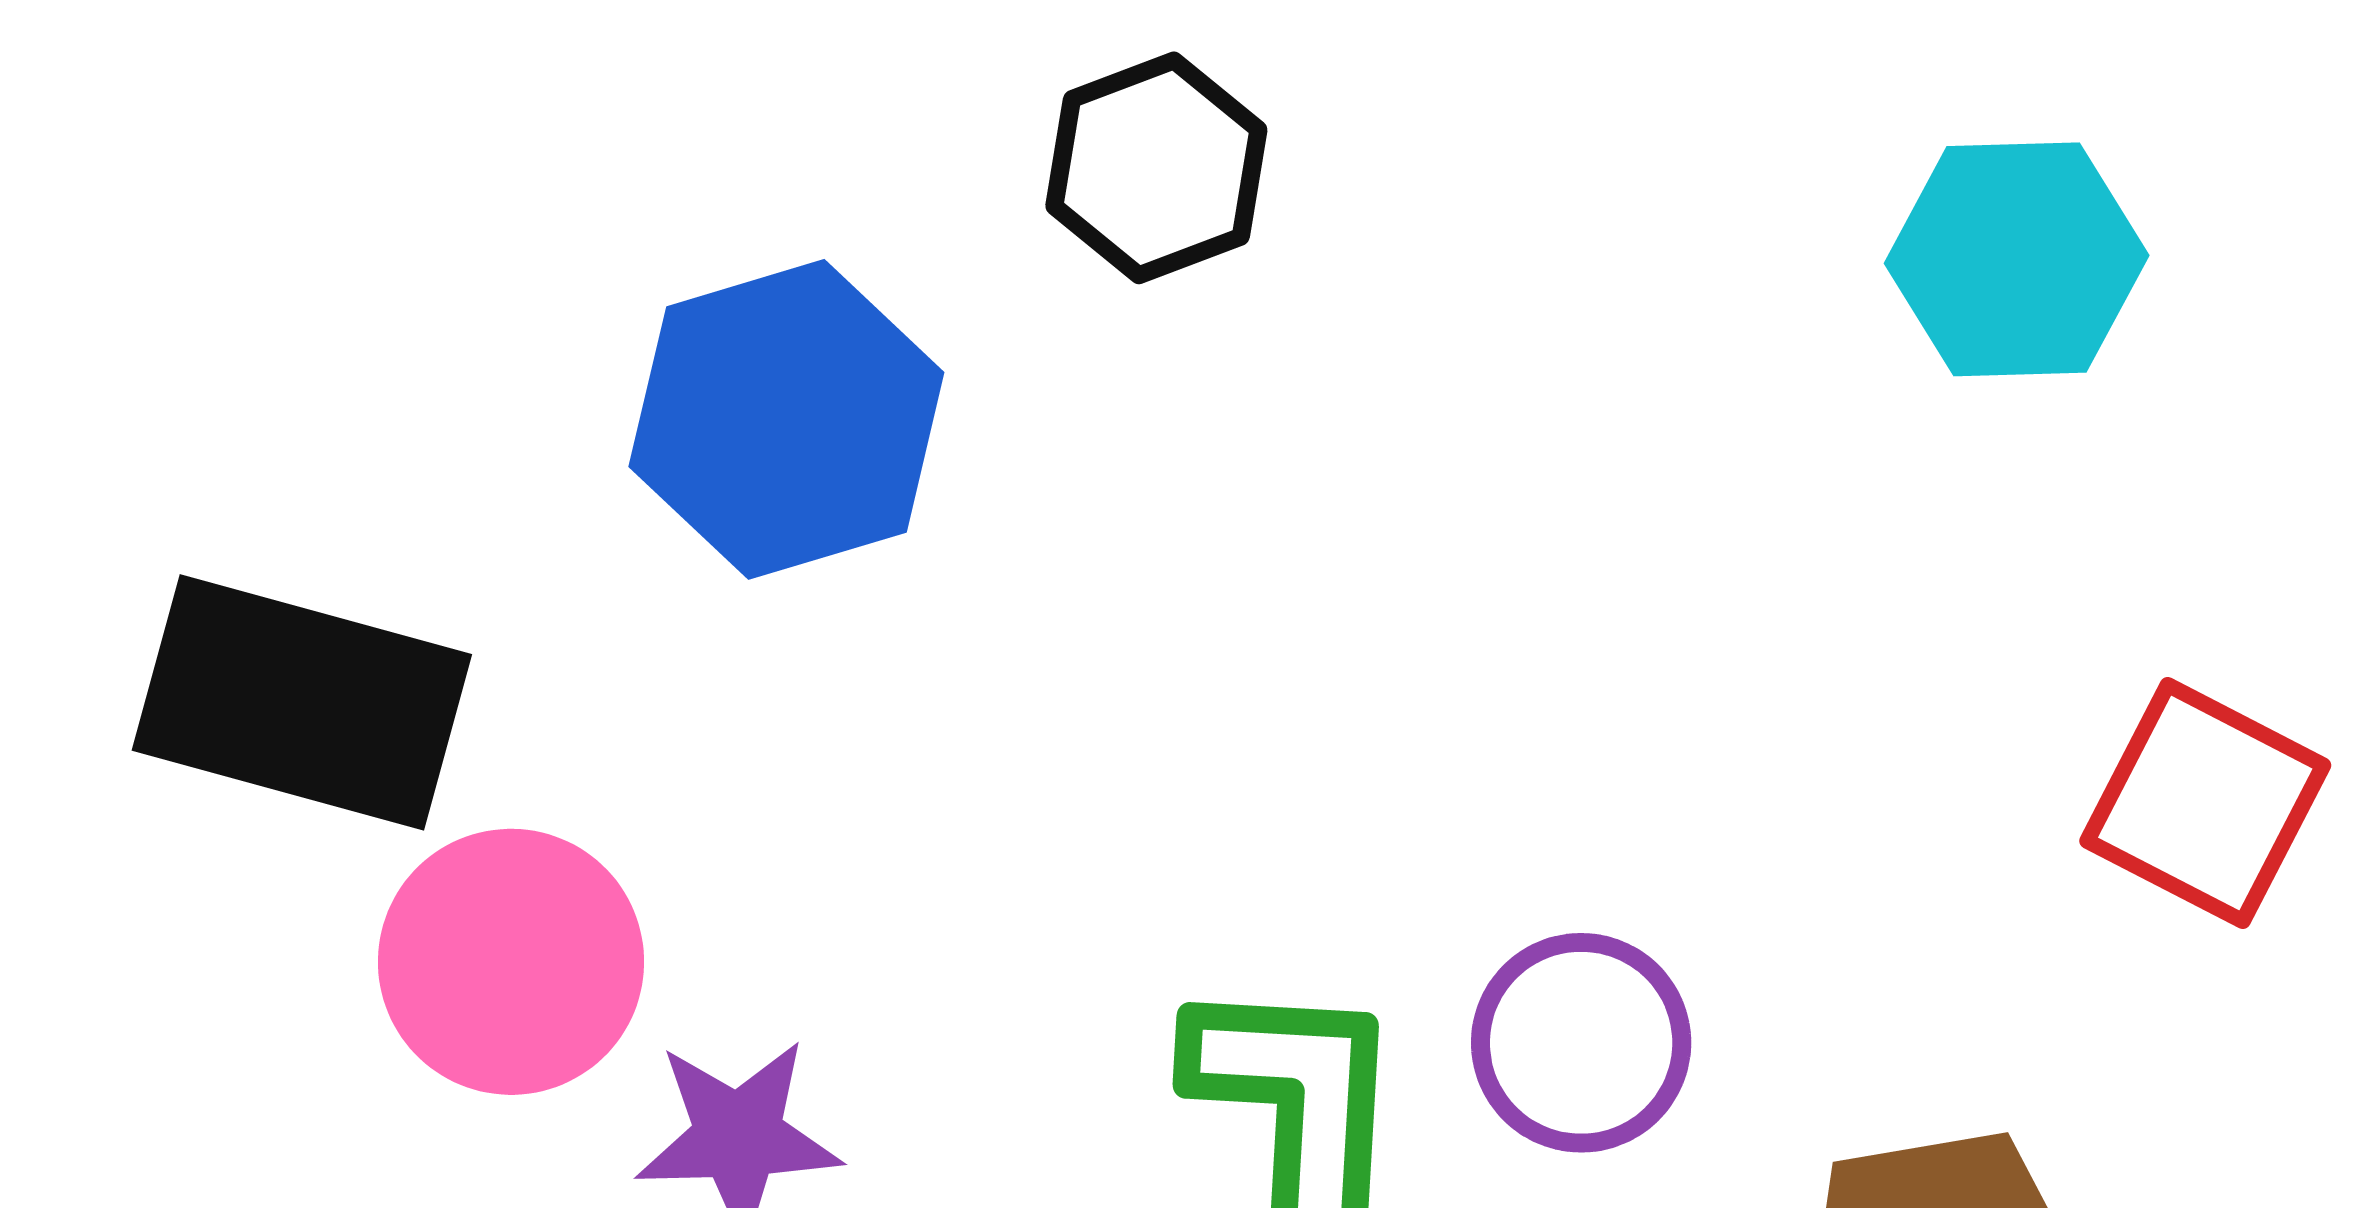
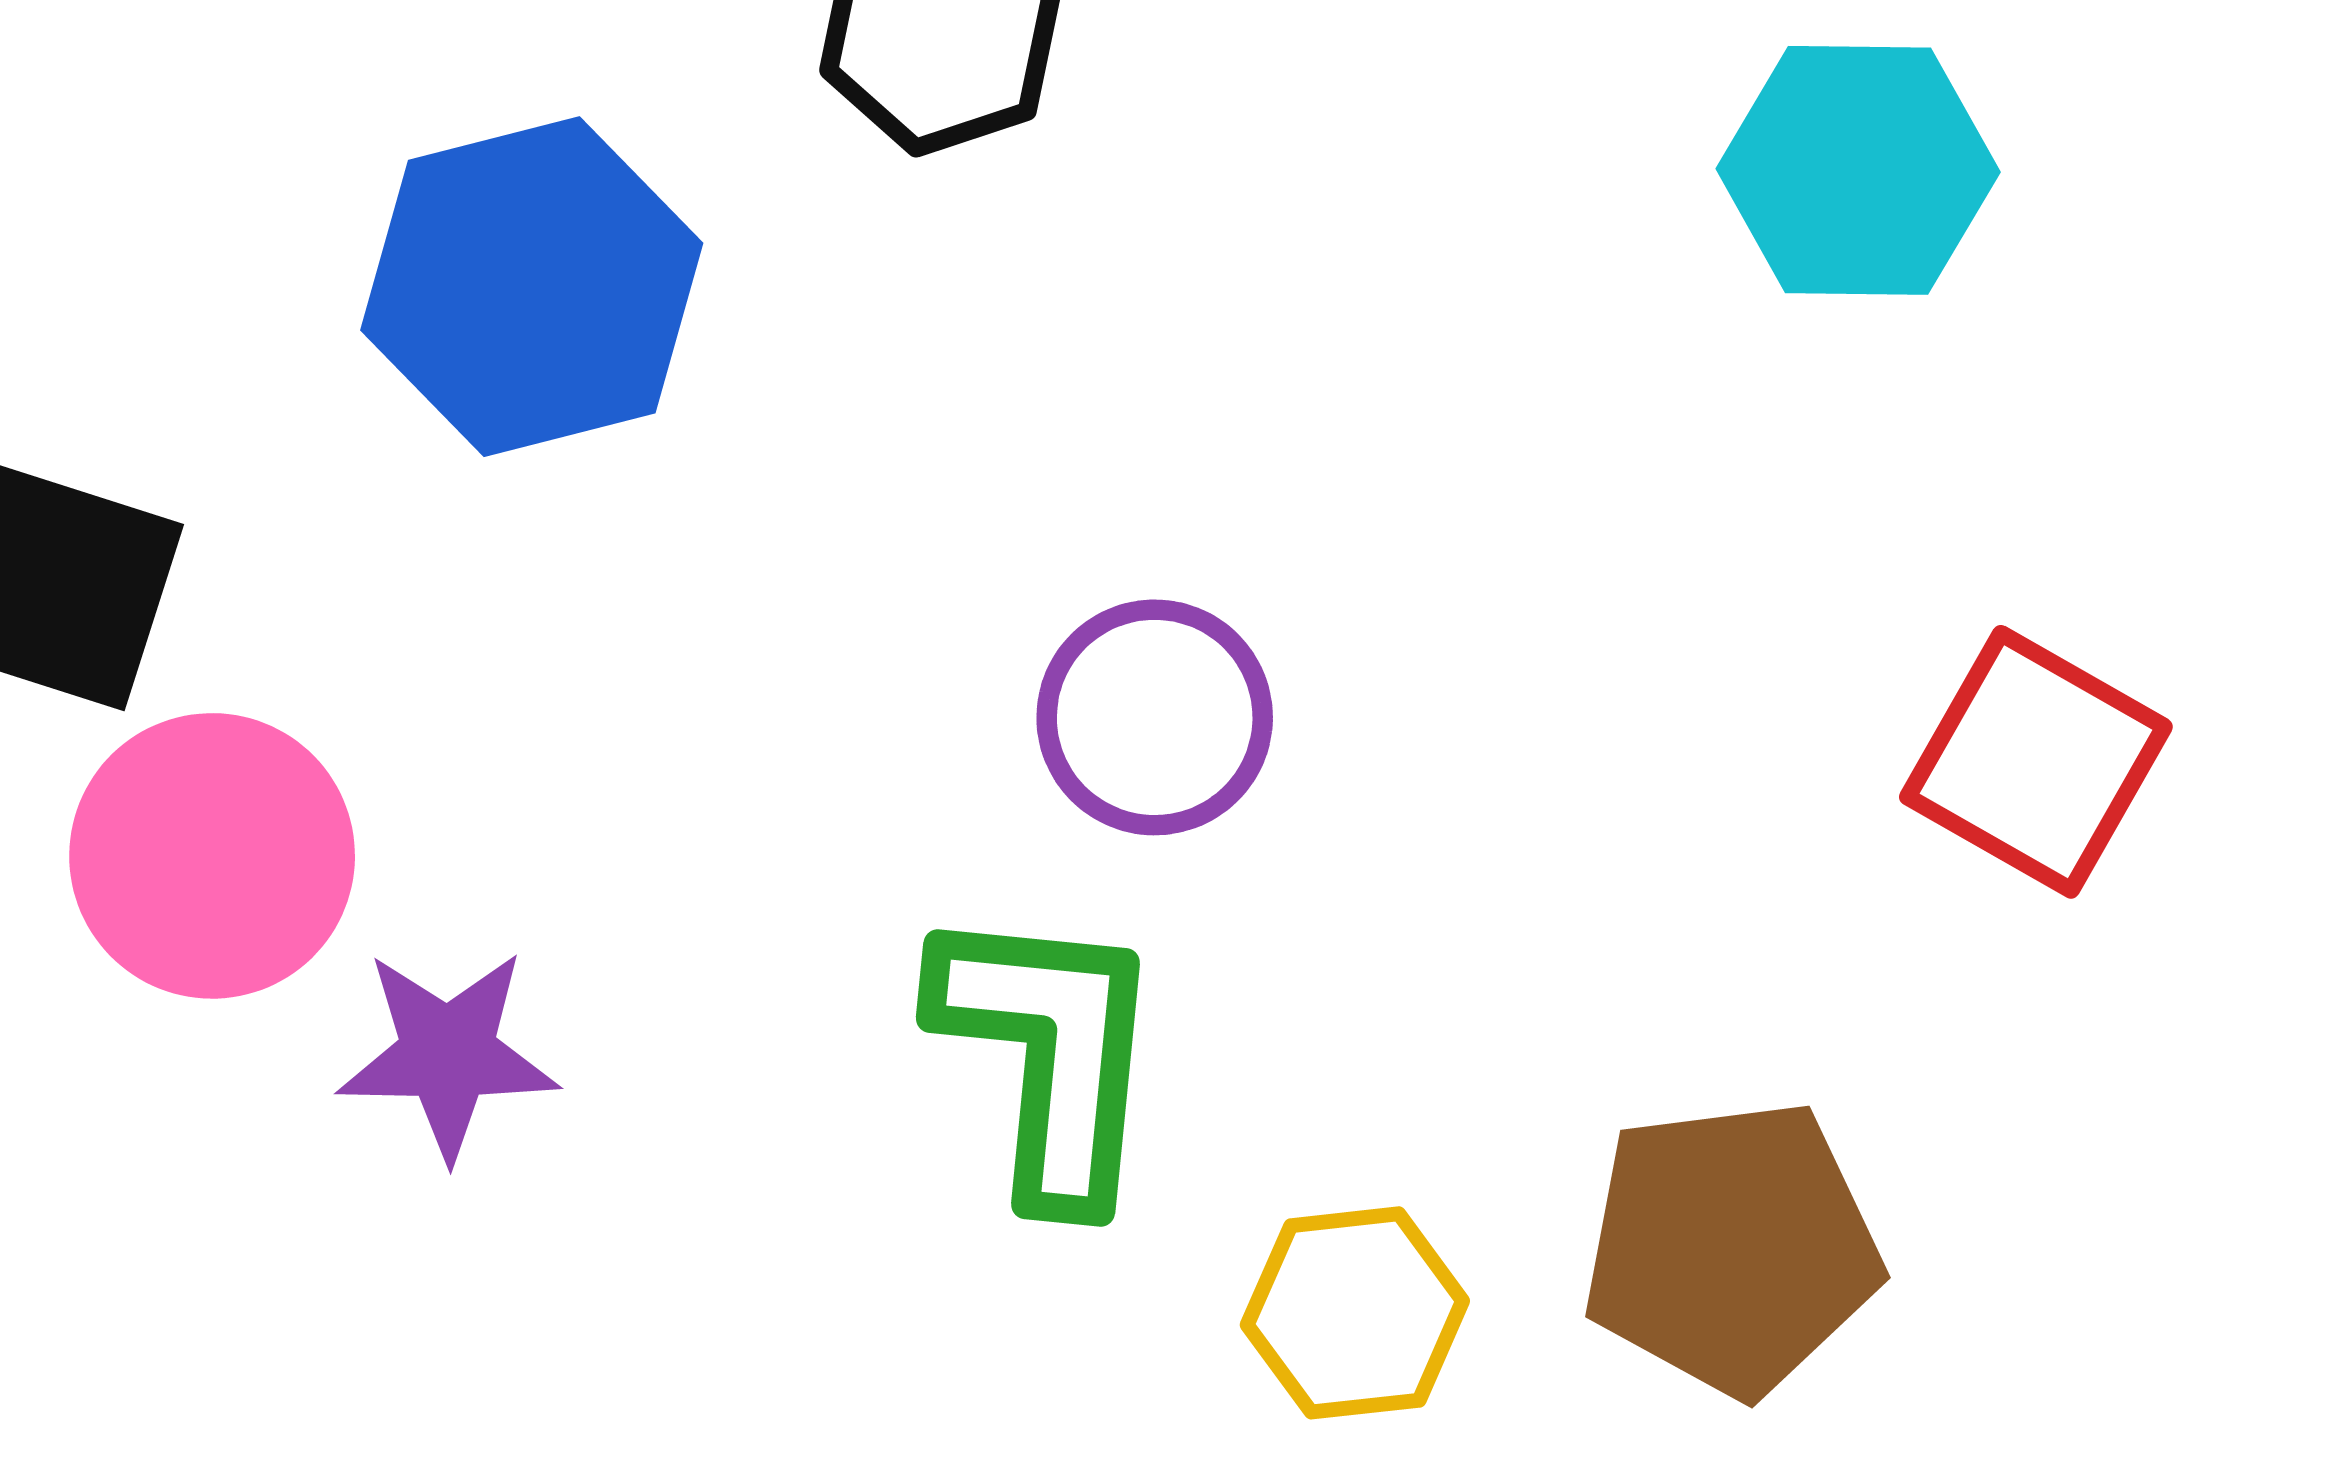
purple circle: (1581, 1043) -> (1155, 717), moved

